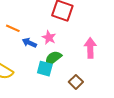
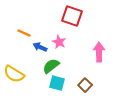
green semicircle: (53, 58) -> (51, 66), moved
cyan square: (45, 69) -> (57, 83), moved

